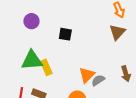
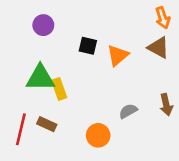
brown triangle: (117, 32) -> (158, 48), turned -48
orange triangle: (87, 75) -> (118, 55), moved

